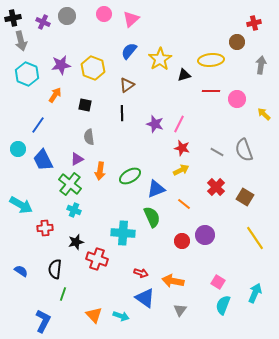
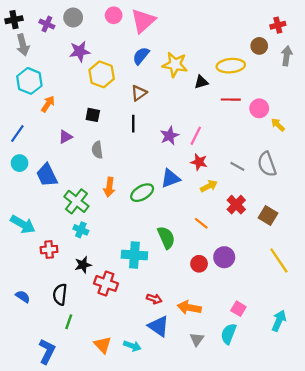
pink triangle: (131, 19) -> (143, 21), size x1.4
yellow star: (160, 59) -> (175, 65), turned -30
purple star: (61, 65) -> (80, 51), moved
gray arrow: (261, 65) -> (287, 56), moved
orange arrow: (55, 95) -> (48, 104), moved
yellow arrow: (264, 114) -> (278, 125), moved
purple star: (155, 124) -> (169, 136), turned 30
blue line: (38, 125) -> (17, 134), moved
purple triangle: (77, 159) -> (65, 137), moved
yellow arrow: (181, 170) -> (209, 186), moved
blue triangle: (156, 189) -> (171, 178), moved
cyan semicircle: (223, 305) -> (229, 334), moved

